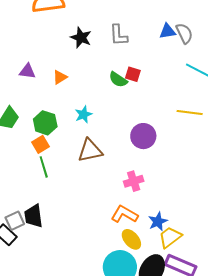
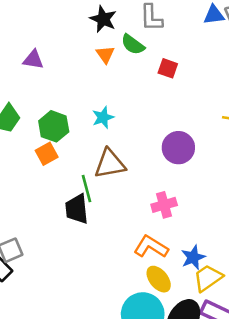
orange triangle: (60, 77) -> (105, 54), moved, turned -35
green semicircle: (118, 79) -> (133, 45), moved
green line: (44, 167) -> (86, 189), moved
black trapezoid: (34, 216) -> (77, 209), moved

